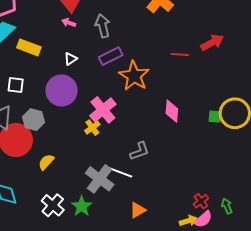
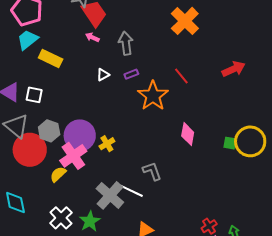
red line: (180, 54) -> (181, 76), moved, turned 42
purple rectangle: (111, 56) -> (131, 74), size x0.6
white triangle: (71, 59) -> (103, 75), moved
purple circle: (62, 91) -> (80, 135), moved
pink cross: (103, 110) -> (73, 156), moved
gray L-shape: (140, 151) -> (152, 171), turned -95

